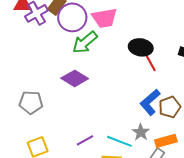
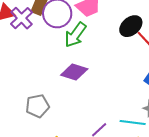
black ellipse: (141, 47) -> (131, 26), turned -35

